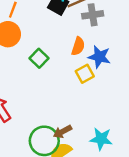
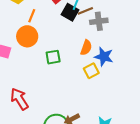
green square: (39, 58) -> (53, 57), turned 35

